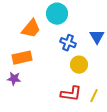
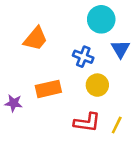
cyan circle: (57, 14) -> (101, 19), moved
orange rectangle: (22, 58) -> (48, 89), moved

